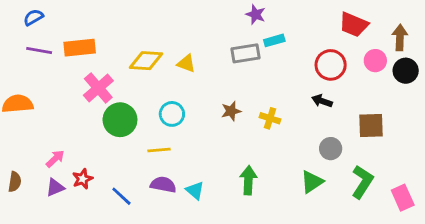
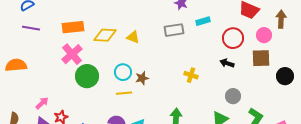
cyan rectangle: (274, 40) -> (203, 21), moved
orange rectangle: (80, 48) -> (73, 27), moved
black circle: (406, 71) -> (285, 76), moved
brown star: (231, 111) -> (142, 78), moved
brown square: (371, 126) -> (261, 58), moved
yellow line: (159, 150) -> (124, 93), moved

